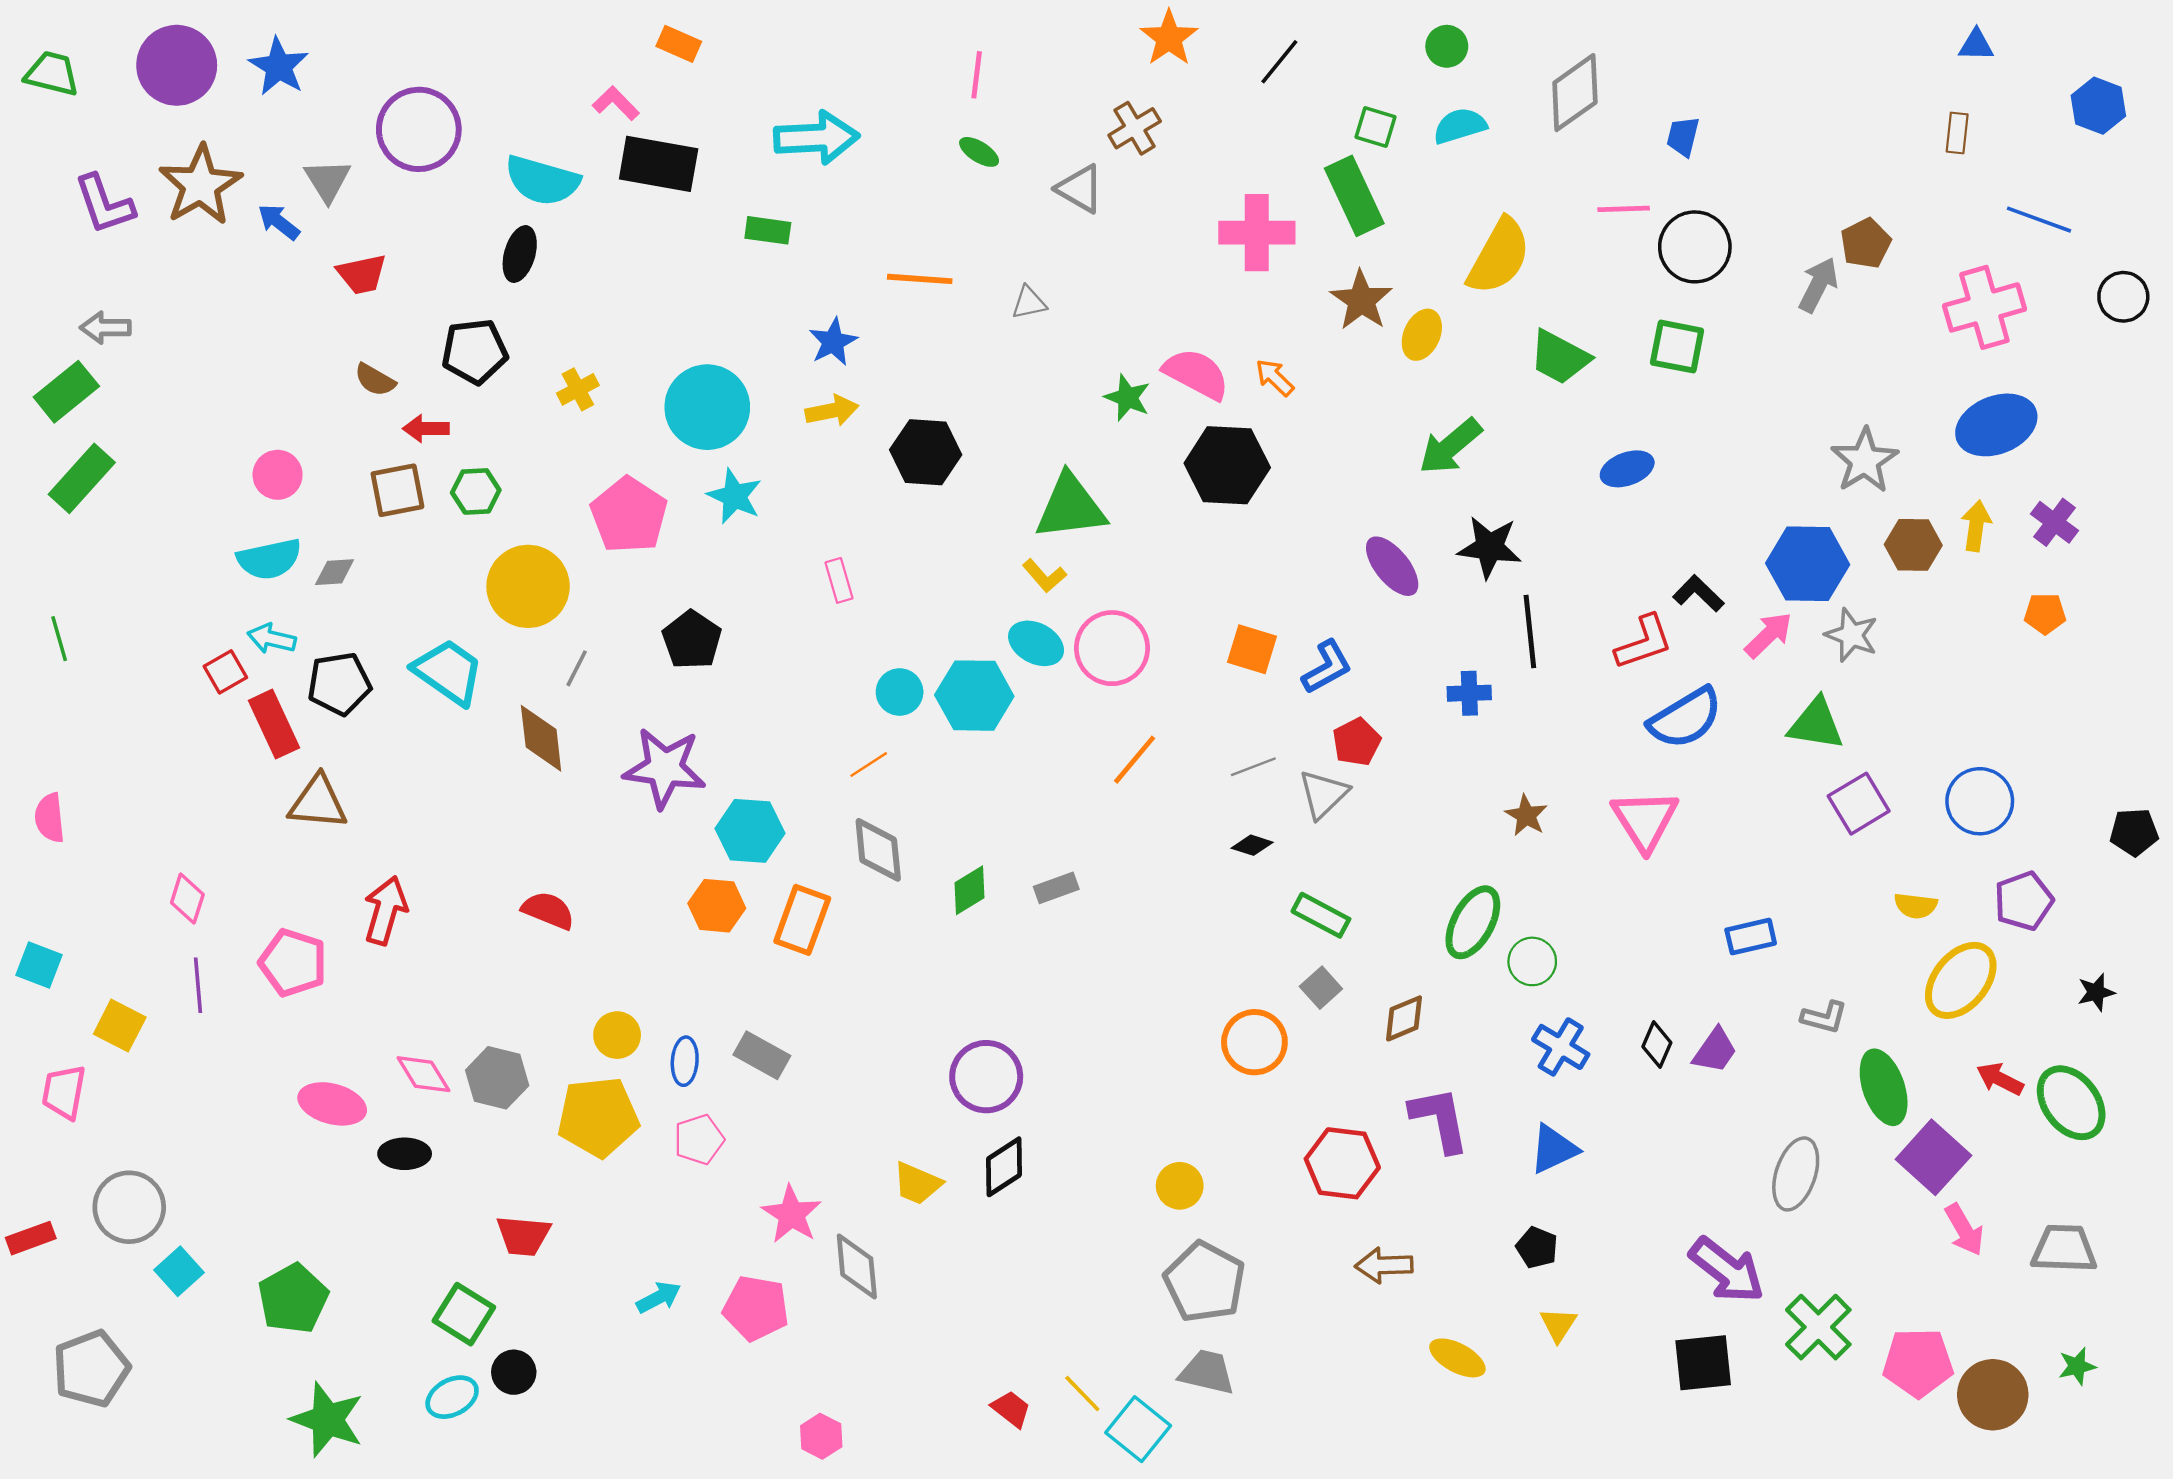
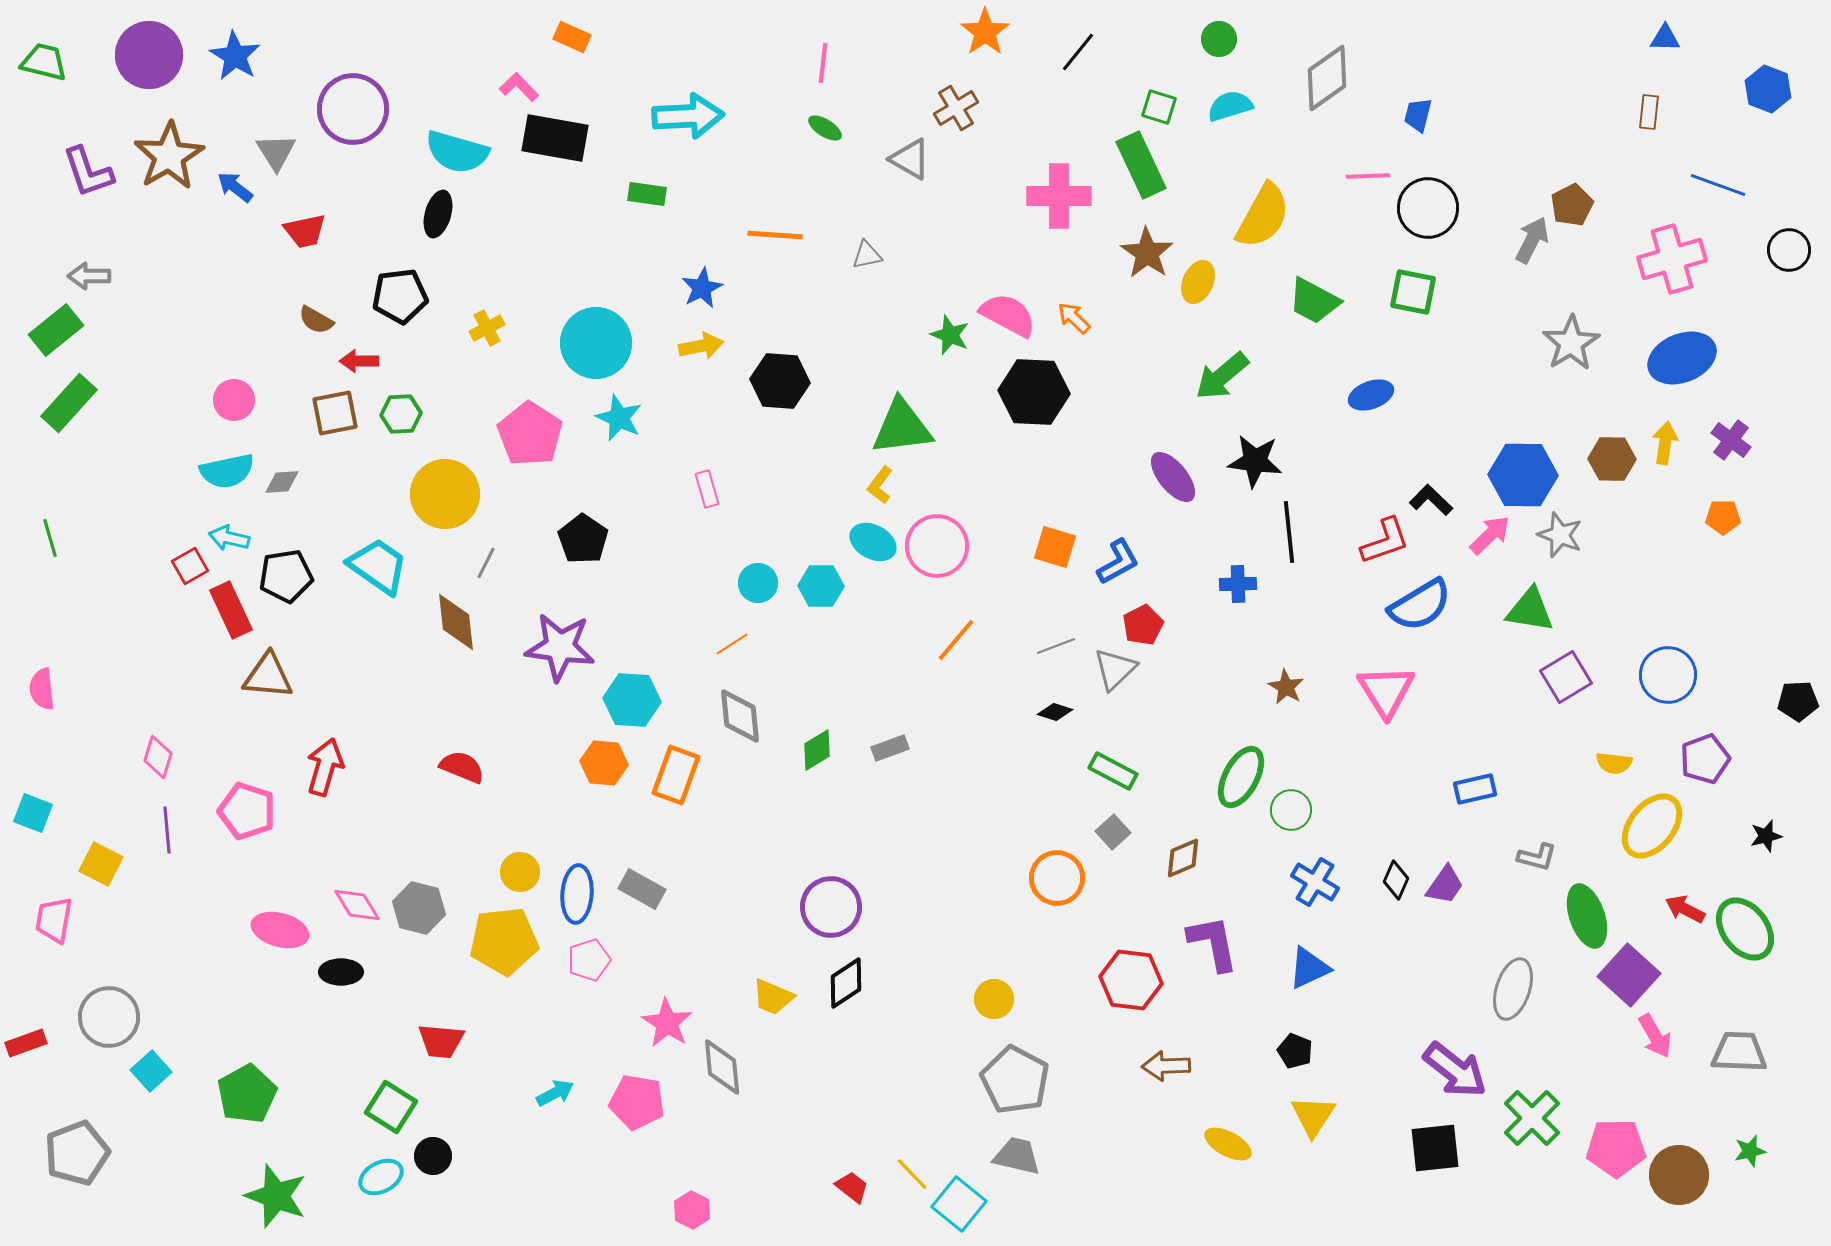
gray star: (1865, 461) -> (1571, 343), moved
yellow L-shape: (1044, 576) -> (880, 485), turned 78
cyan hexagon: (974, 696) -> (821, 586), size x0.7
blue ellipse: (685, 1061) -> (577, 894), size x1.4
yellow triangle: (1558, 1325) -> (1313, 1116), size x1.4

